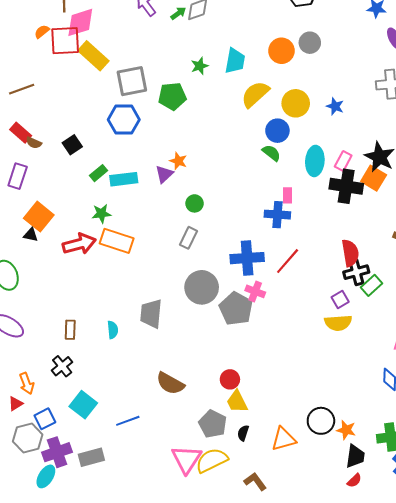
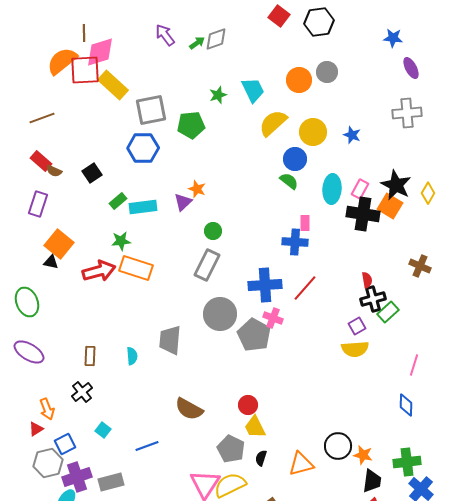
orange semicircle: (42, 32) -> (62, 61), size x2.0
cyan trapezoid: (235, 61) -> (253, 90), turned -36
gray rectangle: (188, 238) -> (207, 265), size x1.4
red semicircle: (350, 253) -> (367, 280), size x0.6
cyan square: (83, 405) -> (103, 430), size x0.6

